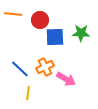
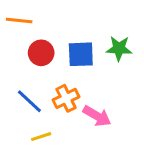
red circle: (40, 20) -> (41, 53), moved
yellow line: (28, 93) -> (41, 137), turned 64

